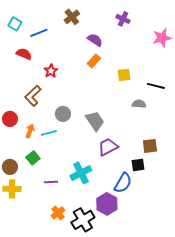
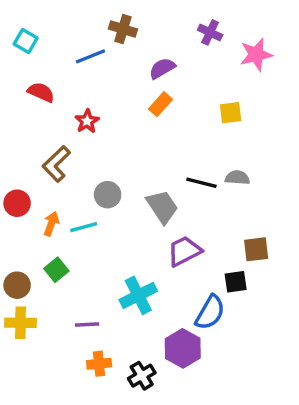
brown cross: (72, 17) -> (123, 29), turned -35
blue line: (39, 33) -> (91, 56), moved
pink star: (162, 38) -> (256, 55), moved
purple semicircle: (95, 40) -> (162, 68), turned -63
yellow square: (124, 75) -> (231, 113), moved
black line: (156, 86) -> (201, 183), moved
purple line: (51, 182) -> (87, 324), moved
orange cross: (58, 213) -> (99, 364), turned 32
black cross: (83, 220) -> (142, 376), size x0.7

